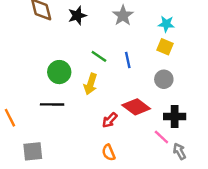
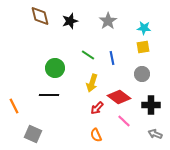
yellow square: (165, 47) -> (143, 47), turned -32
yellow arrow: (90, 84) -> (92, 83), moved
pink line: (161, 137) -> (124, 121), moved
gray square: (33, 151) -> (33, 134), turned 30
gray arrow: (179, 151) -> (155, 134), turned -40

